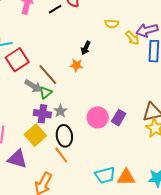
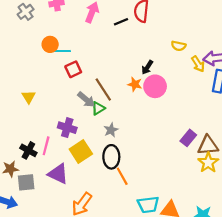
red square: (17, 60) -> (73, 69), size x0.7
purple cross: (42, 114) -> (67, 128), moved
pink circle: (98, 117) -> (155, 86), moved
purple rectangle: (119, 118) -> (188, 138), moved
orange line: (61, 155) -> (122, 176), moved

